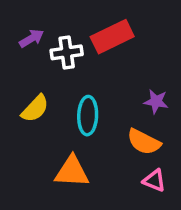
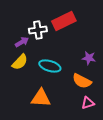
purple arrow: (32, 38) -> (22, 42), moved
cyan ellipse: (88, 116) -> (50, 66), turned -75
pink triangle: (154, 180) -> (88, 103), turned -40

